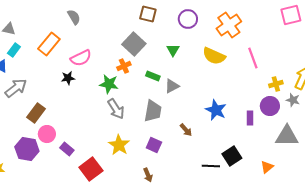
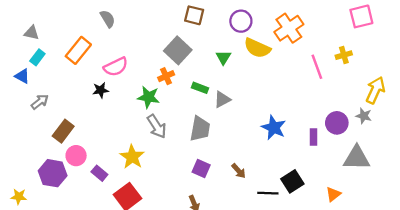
yellow semicircle: (214, 56) -> (257, 48), moved
yellow cross: (276, 84) -> (344, 55), moved
gray arrow: (16, 88) -> (40, 102), size x0.7
brown arrow: (186, 130) -> (239, 171), moved
yellow star: (119, 145) -> (132, 157), moved

